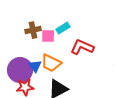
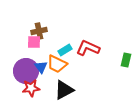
cyan rectangle: (63, 28) -> (65, 50), moved
pink square: (48, 36) -> (34, 42), moved

